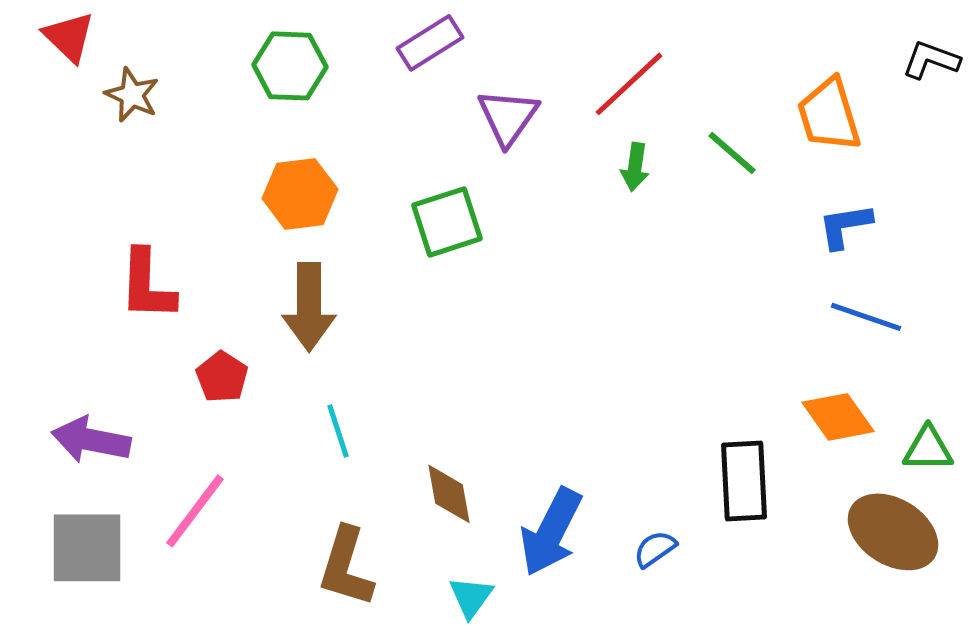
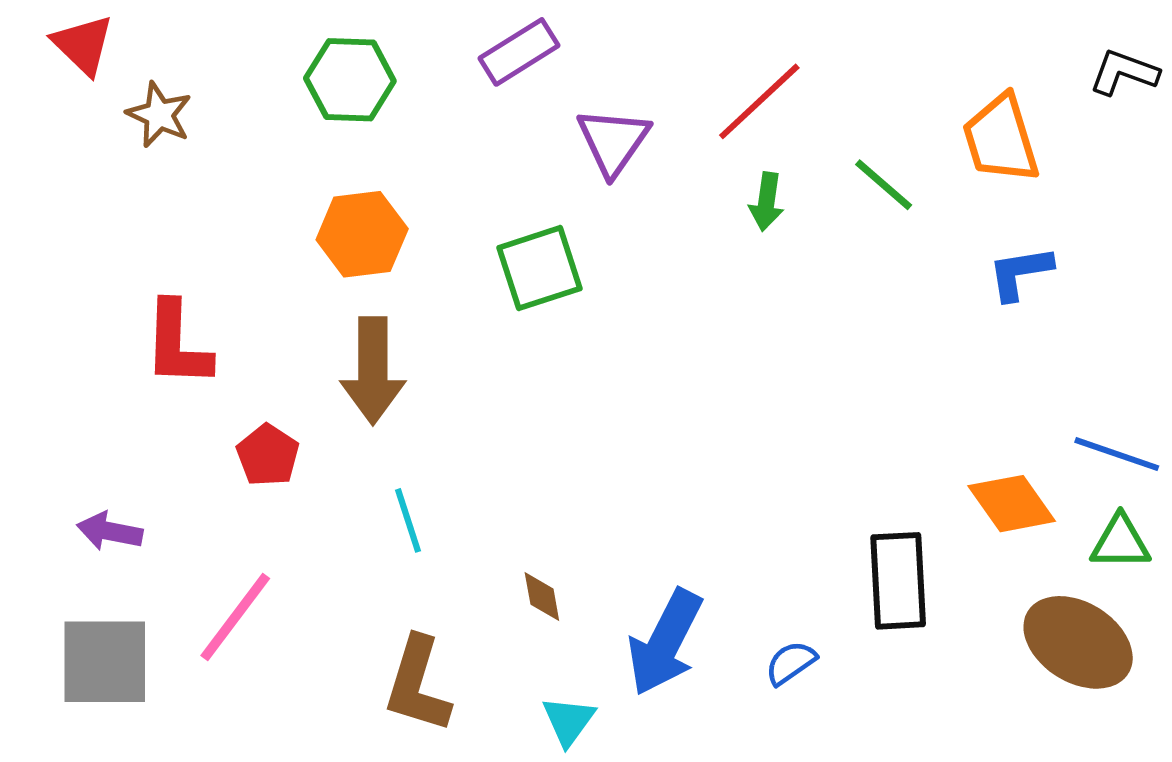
blue line: (866, 317) -> (1117, 454), moved
purple arrow: (91, 440) -> (110, 531), size x0.7
brown diamond: (449, 494) -> (542, 597), size x0.7

